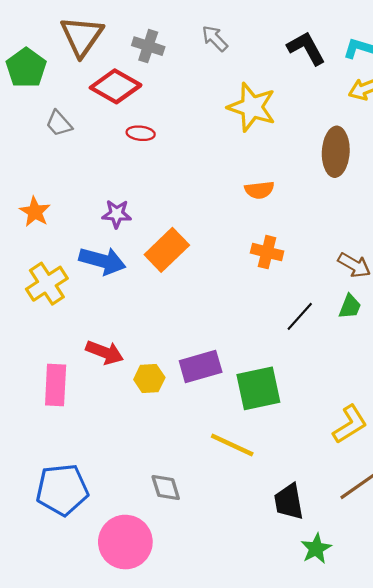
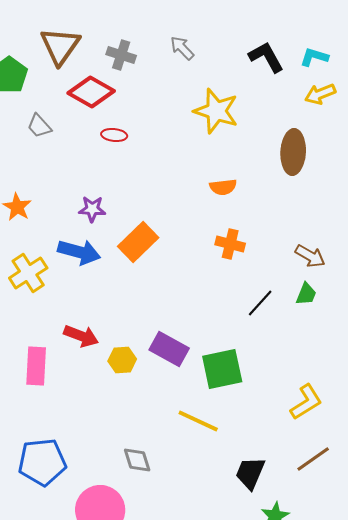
purple rectangle: (201, 367) -> (169, 349), turned 45
black trapezoid: (289, 502) -> (250, 473), turned 33

